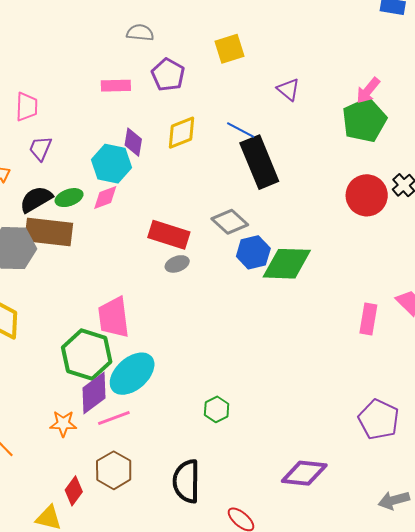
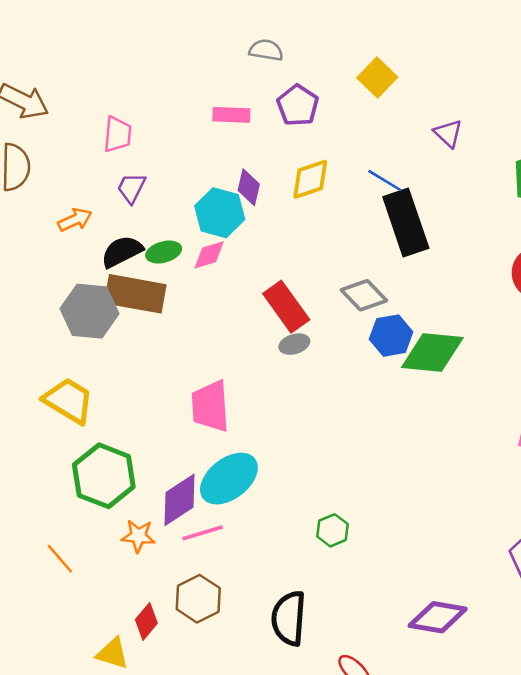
yellow square: (229, 49) -> (377, 77), turned -32
red rectangle: (169, 235) -> (286, 307), turned 33
green hexagon: (87, 355) -> (104, 476), moved

